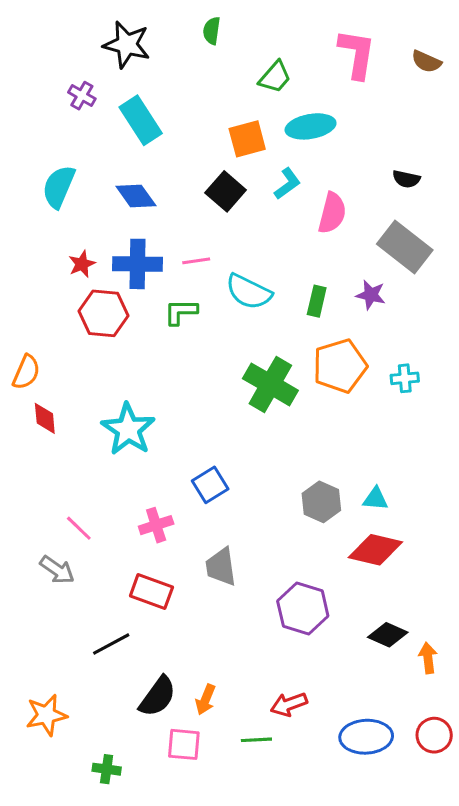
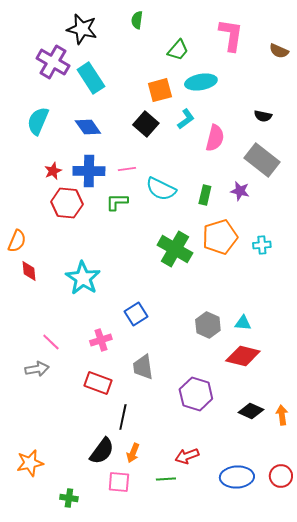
brown semicircle: (426, 62) -> (279, 51), moved
purple cross: (82, 96) -> (53, 62), size x1.8
gray arrow: (57, 570) -> (37, 369), turned -45
black line: (111, 644) -> (123, 417), moved, turned -50
orange arrow: (428, 658) -> (282, 415), moved

